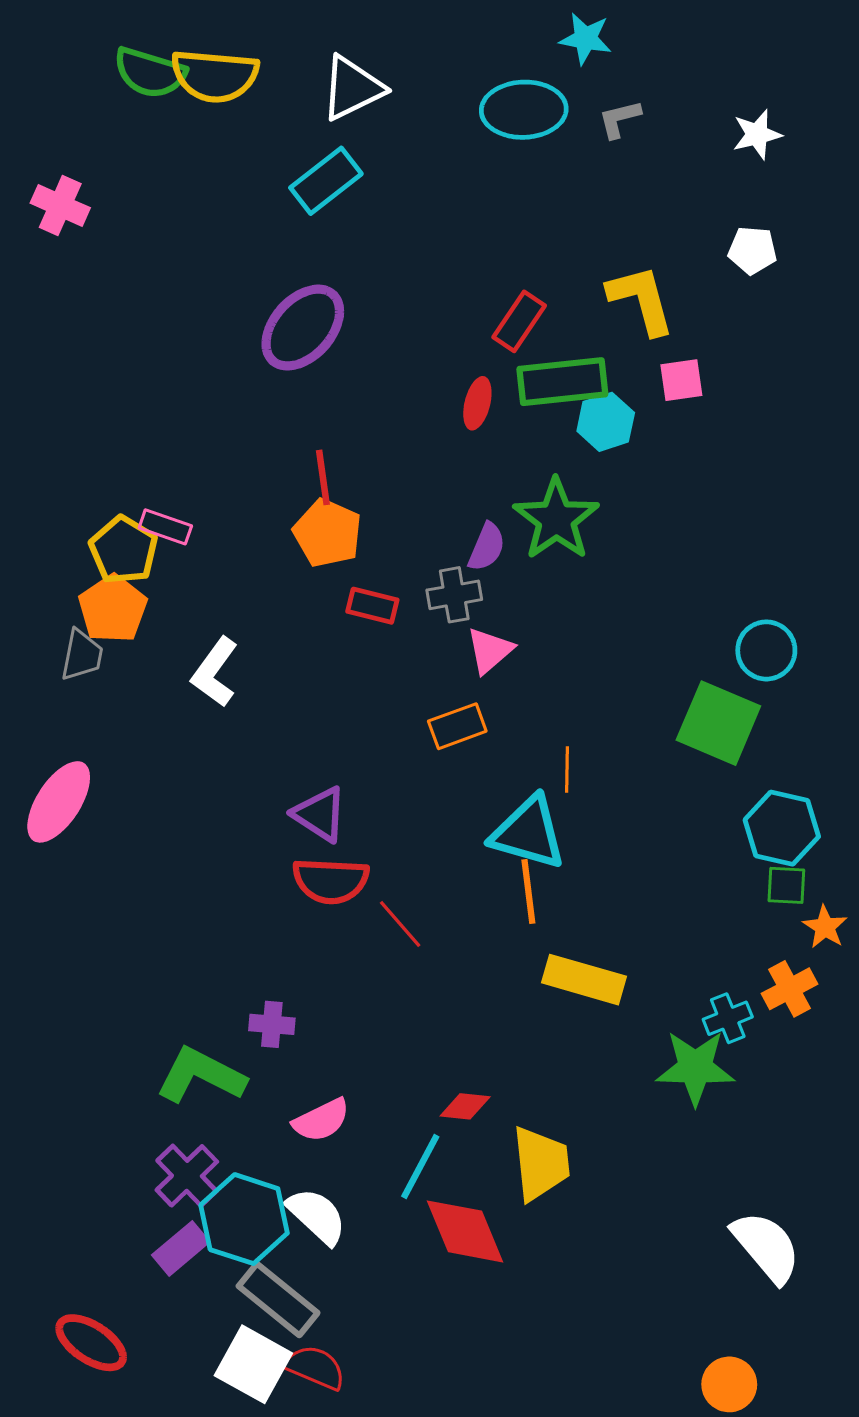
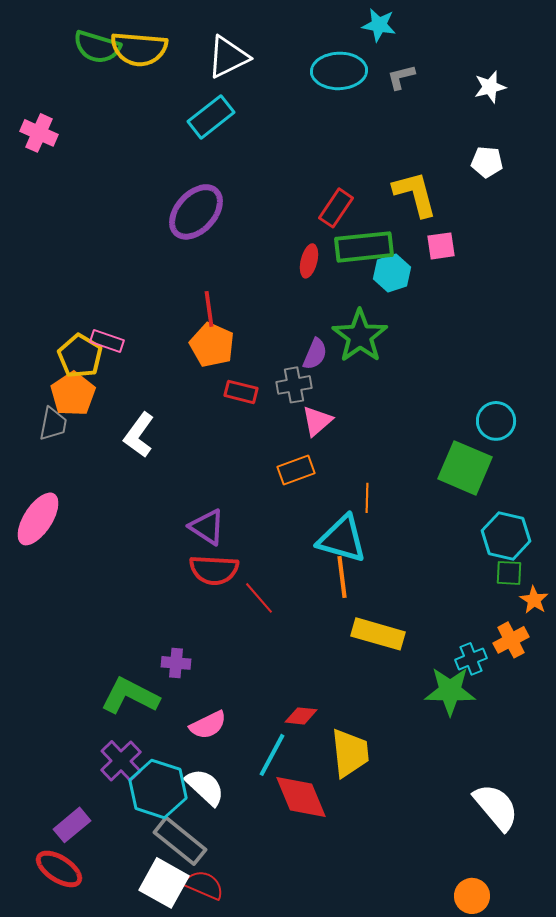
purple rectangle: (181, 1248) -> (72, 825), moved

